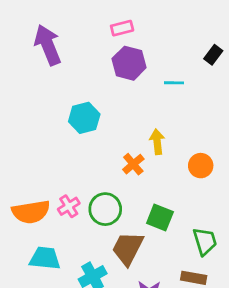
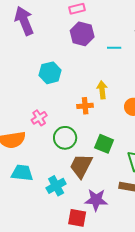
orange cross: (133, 164) -> (85, 106), turned 35
pink cross: (69, 206) -> (39, 118), moved

